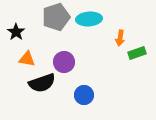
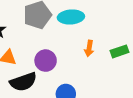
orange arrow: (120, 38) -> (89, 48), moved

